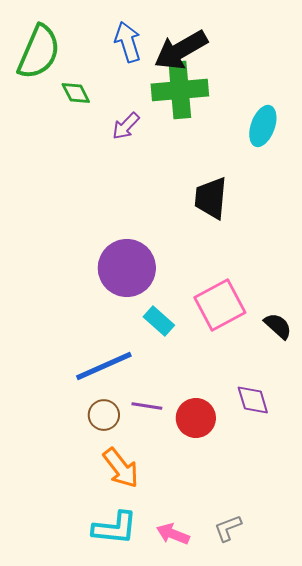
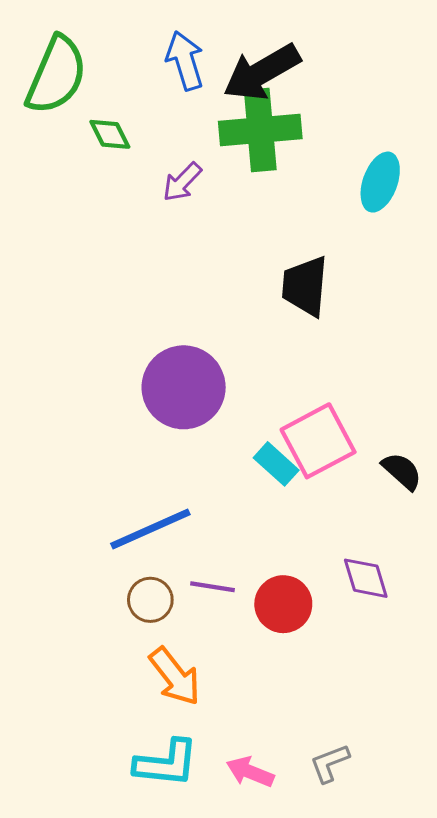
cyan rectangle: (159, 321) -> (276, 464), moved

